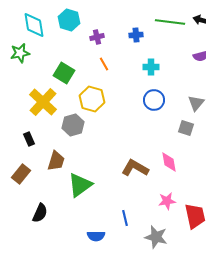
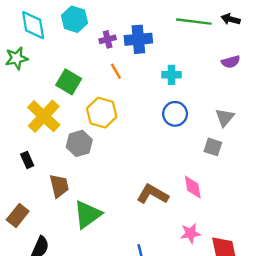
blue cross: (136, 35) -> (138, 39), moved, size x1.6
brown trapezoid: (56, 161) -> (59, 186), turned -30
brown rectangle: (21, 174) -> (18, 216), moved

